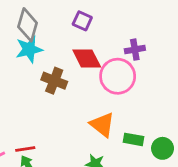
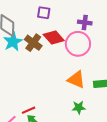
purple cross: (135, 50) -> (85, 23), turned 32
brown cross: (54, 81) -> (33, 43), moved, turned 30

